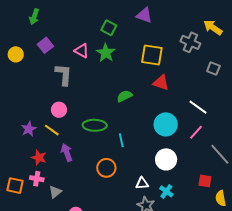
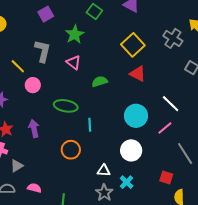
purple square: (45, 45) -> (46, 14), moved
pink triangle: (82, 51) -> (74, 62), moved
green star: (106, 53) -> (75, 34), moved
yellow square: (152, 55) -> (133, 45), turned 30
yellow line: (52, 130) -> (18, 66), moved

